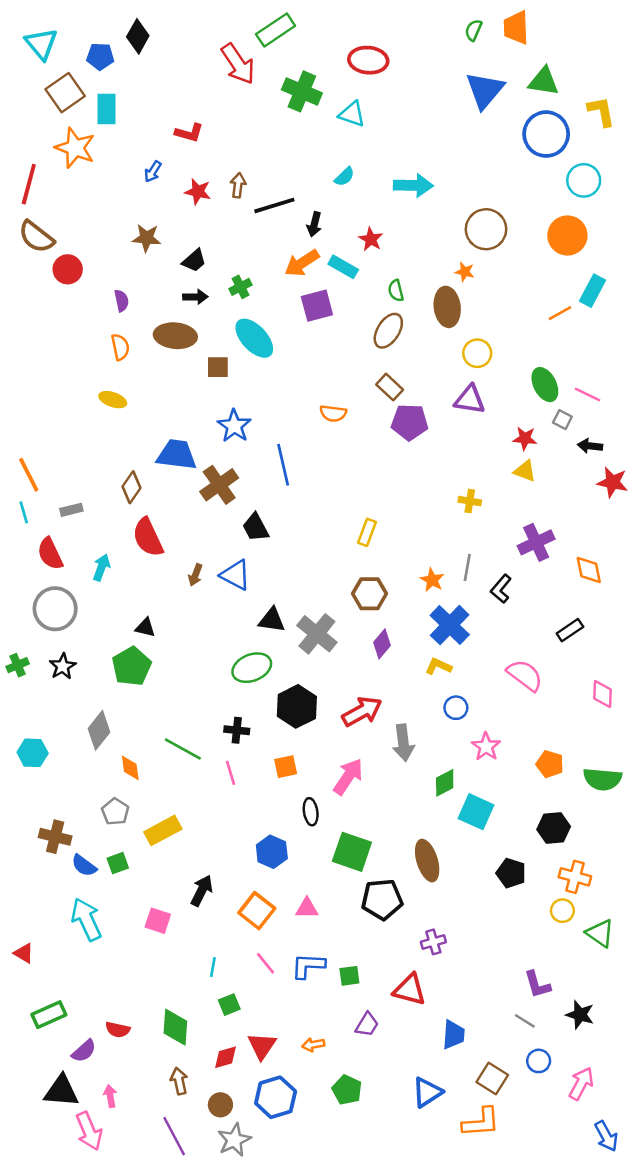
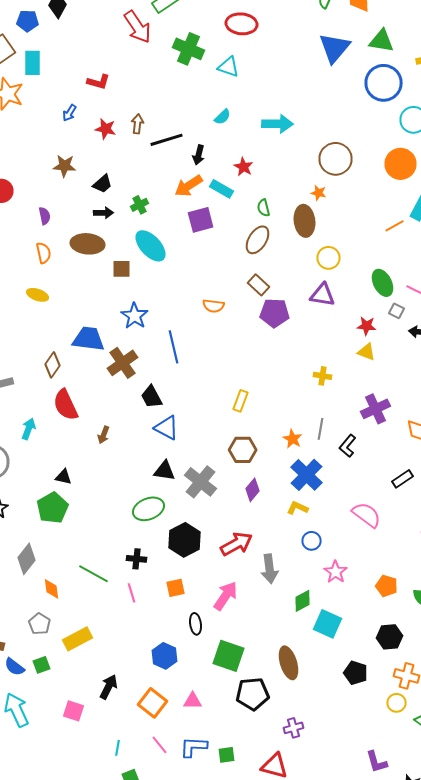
blue triangle: (235, 575) -> (166, 428), moved

